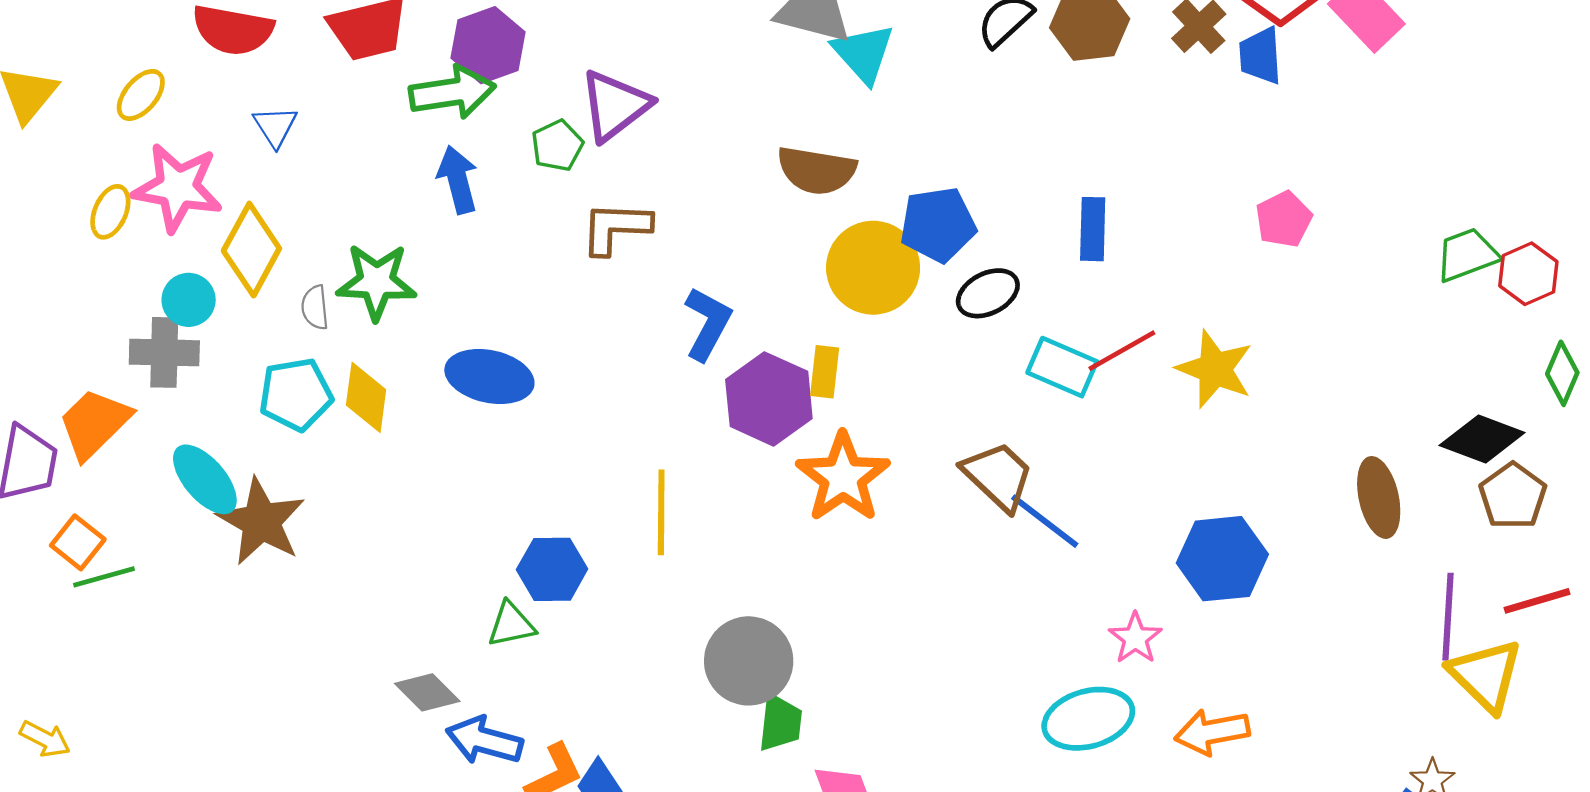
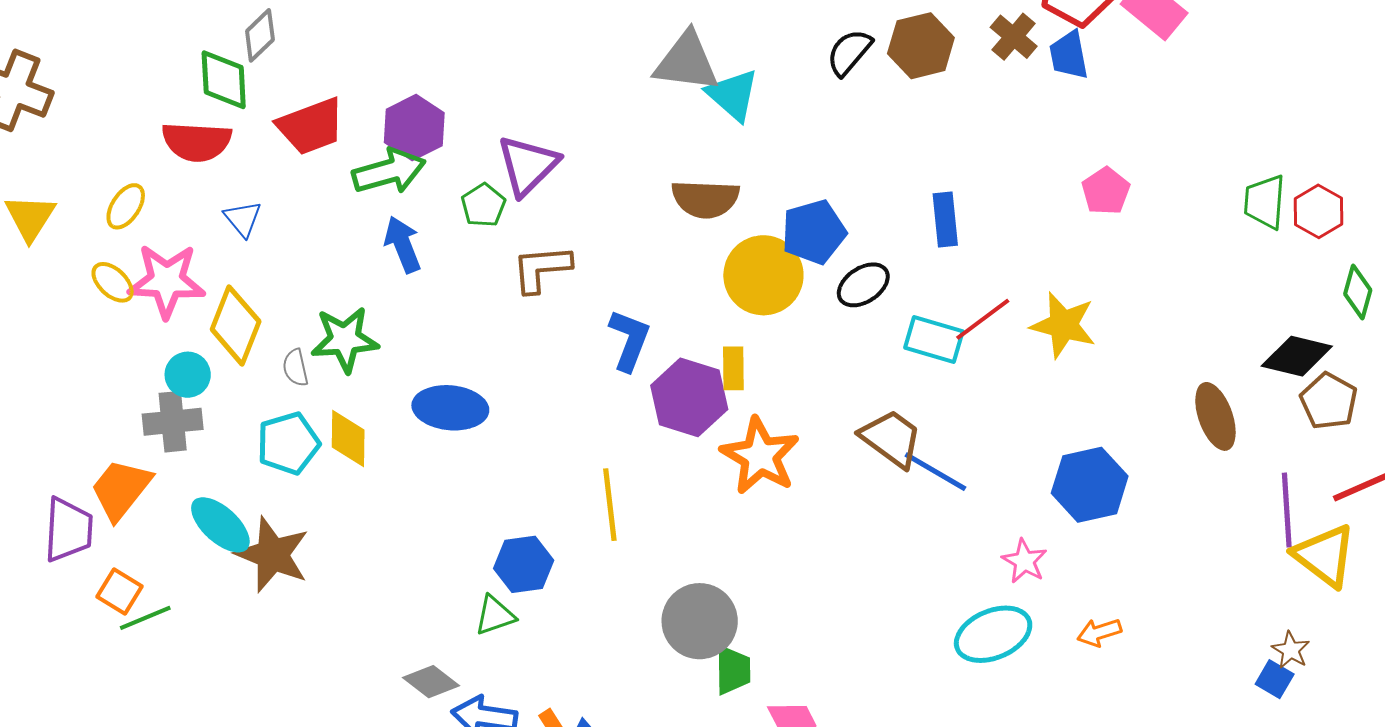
yellow ellipse: (110, 212) -> (113, 282), moved, turned -63
green trapezoid: (1467, 255) -> (1265, 202), turned -58
orange arrow: (1212, 732) -> (1099, 632), size x0.7

